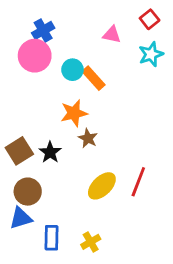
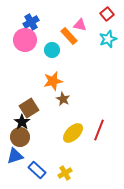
orange rectangle: (94, 78) -> (69, 36), moved
brown square: (19, 151) -> (29, 108), moved
black star: (50, 152) -> (22, 122), moved
blue rectangle: (51, 238) -> (37, 170), turned -48

